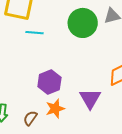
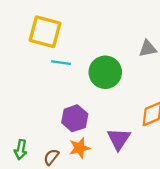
green circle: (83, 23) -> (105, 72), moved

